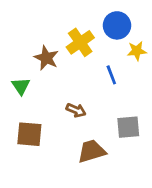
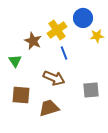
blue line: (111, 75) -> (64, 53), moved
brown arrow: (76, 110) -> (54, 78), size x1.5
brown trapezoid: (92, 151) -> (49, 108), moved

